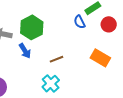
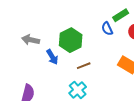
green hexagon: (32, 27) -> (71, 40), moved

